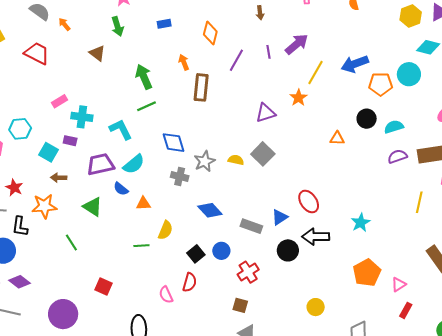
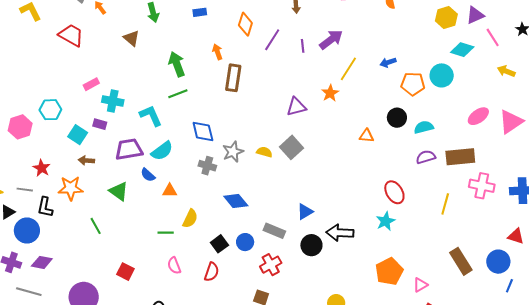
purple line: (236, 60) -> (272, 40), moved
blue arrow: (355, 64) -> (388, 62), size x0.6
red ellipse: (309, 202) -> (394, 192), moved
gray rectangle: (251, 226) -> (274, 231), moved
purple diamond: (19, 282) -> (42, 262), turned -30
pink semicircle: (166, 295) -> (174, 266), moved

